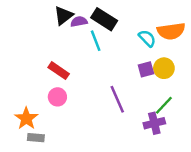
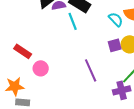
red rectangle: (59, 71) -> (23, 51), moved
orange star: (26, 118) -> (15, 86), turned 30

